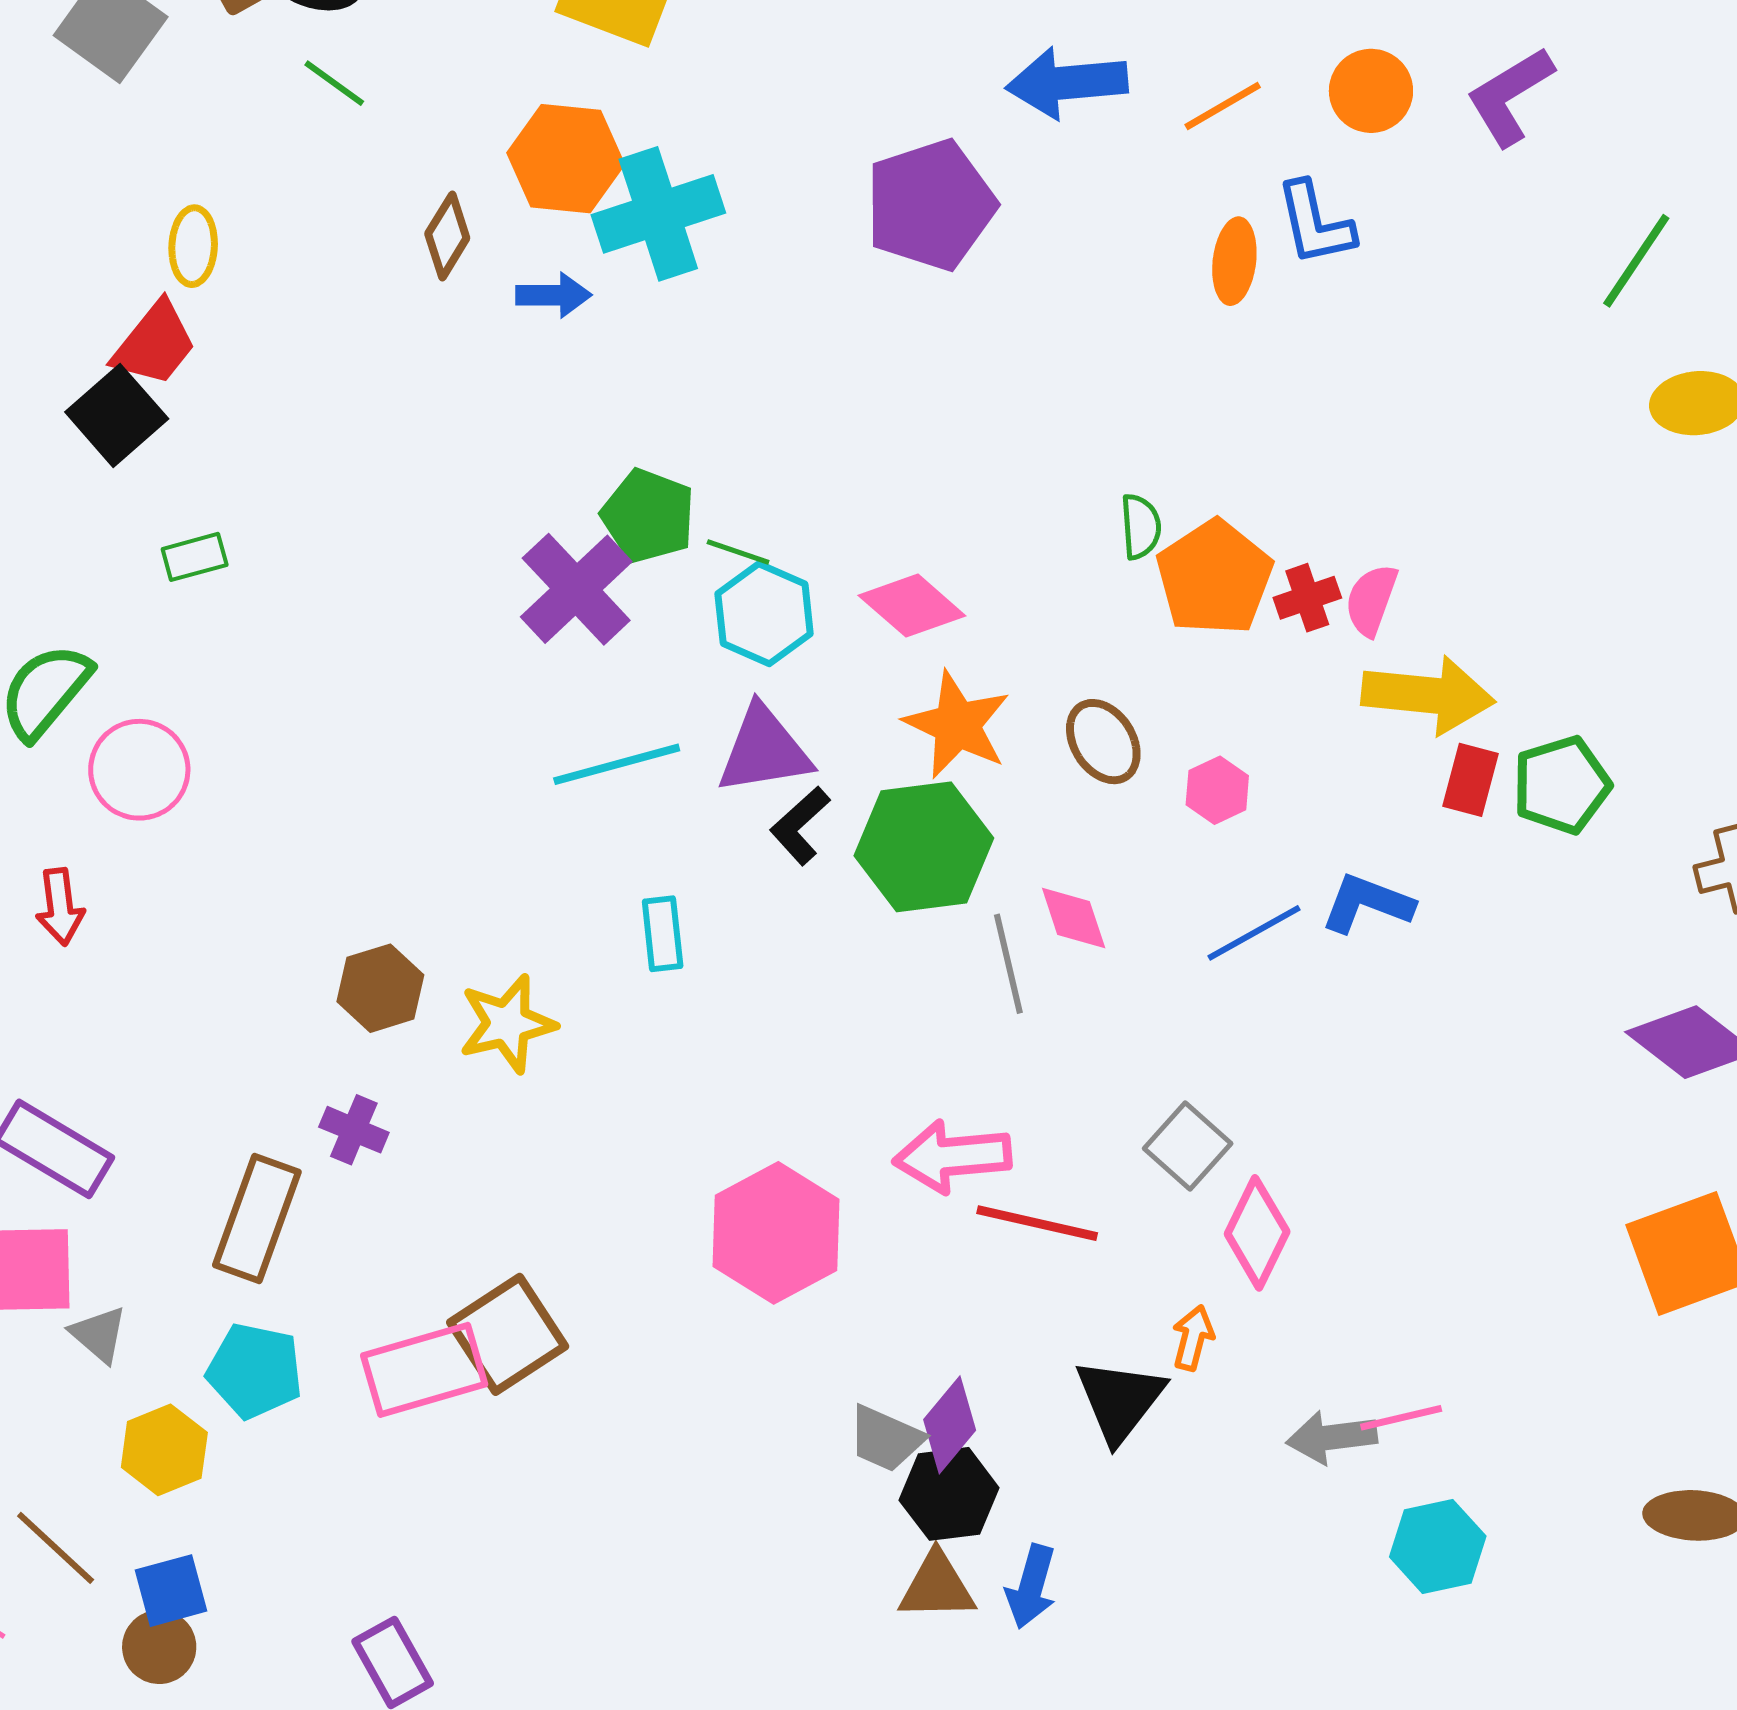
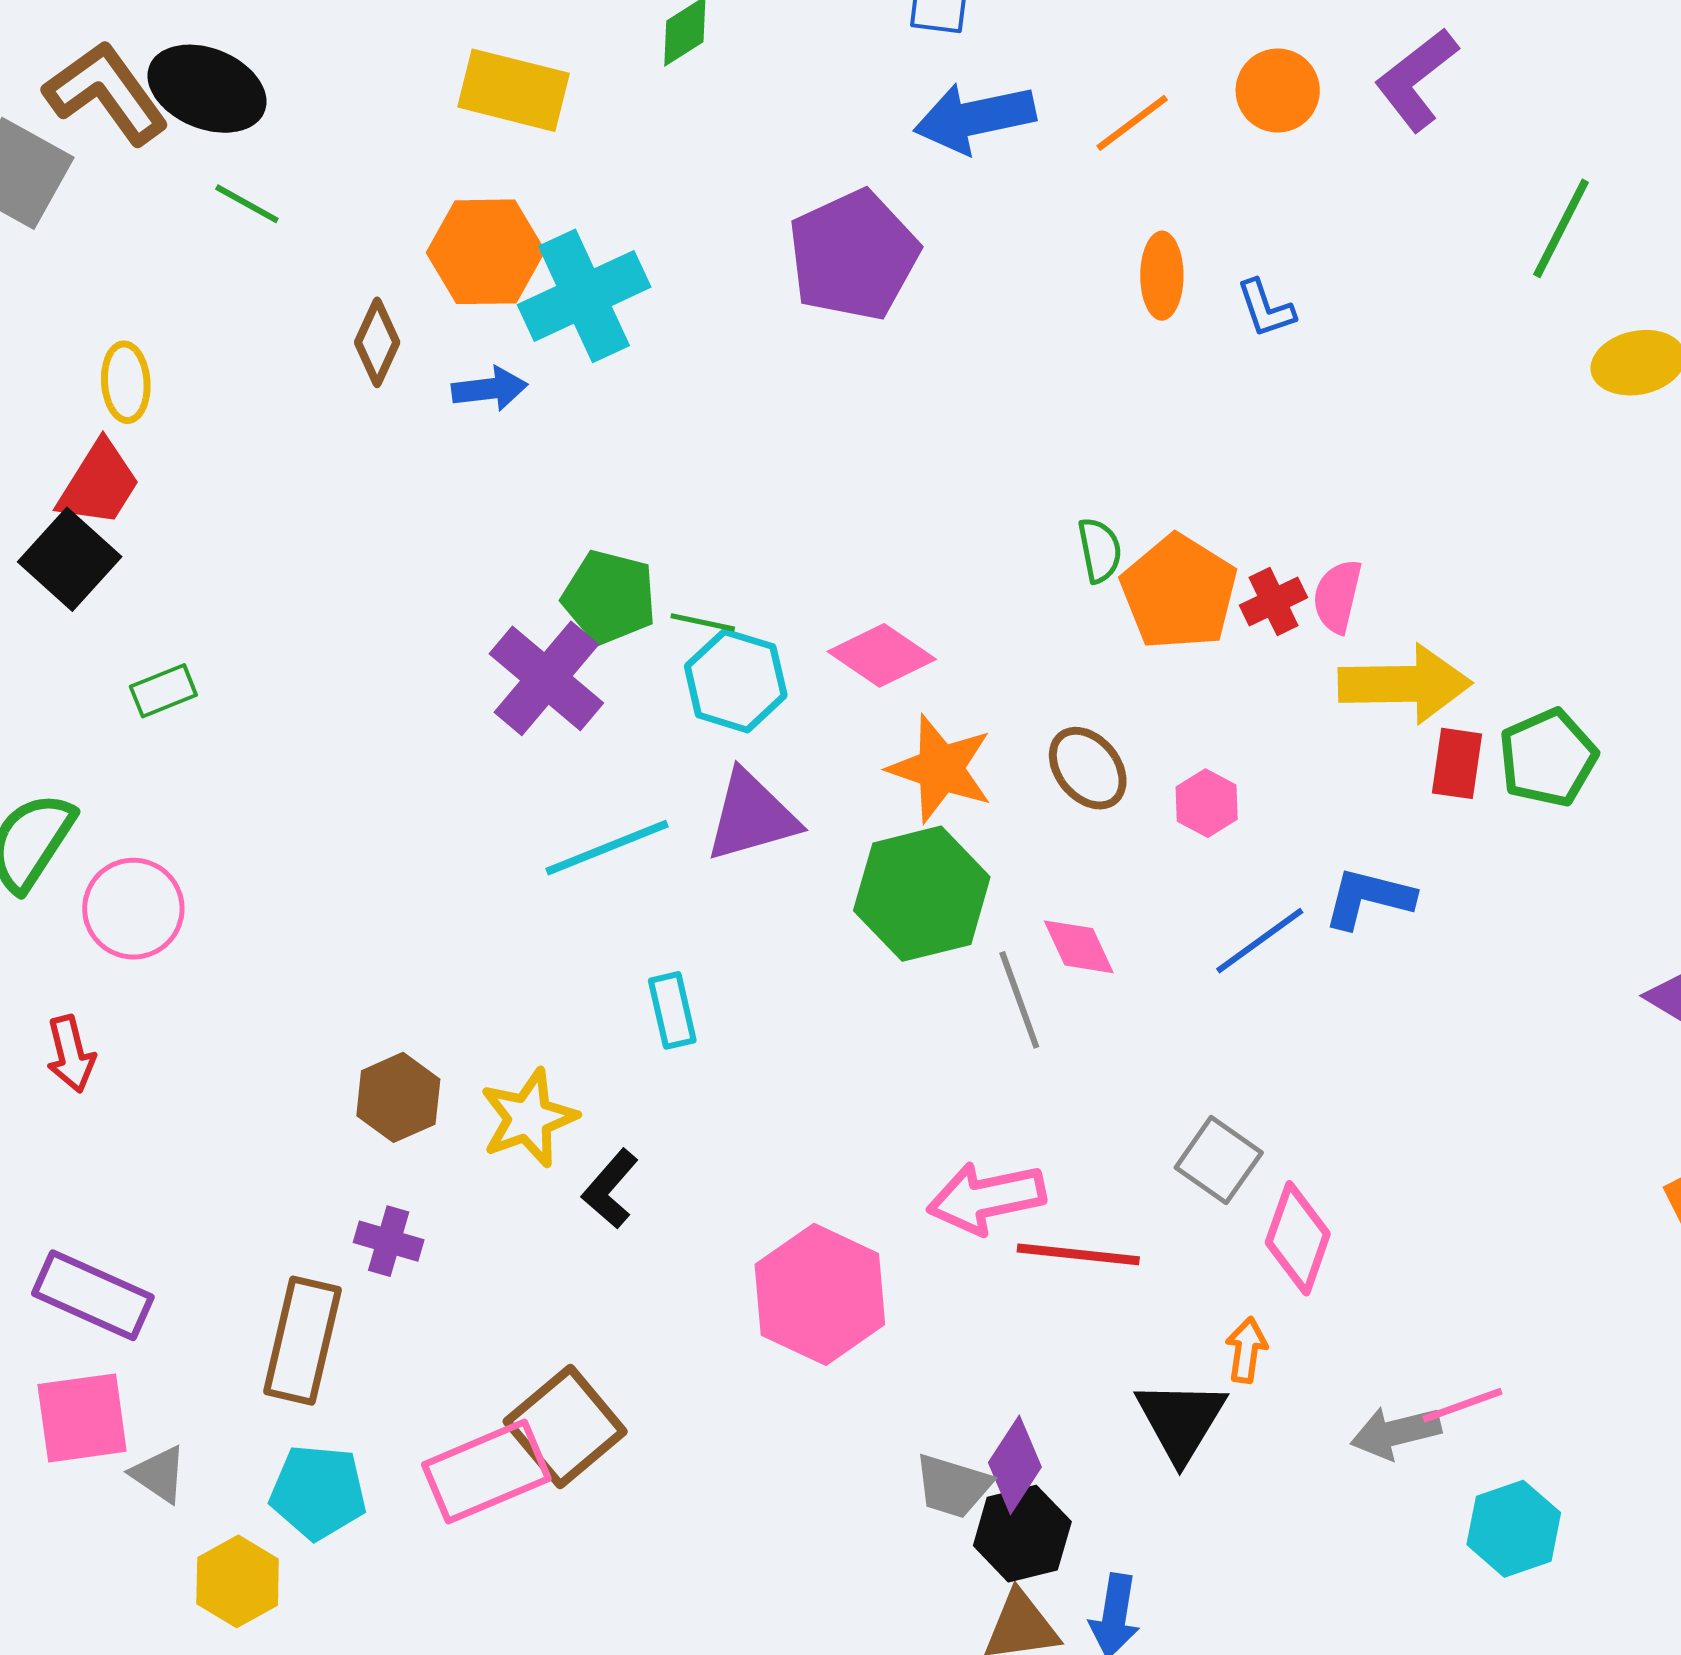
blue L-shape: (1315, 223) -> (1266, 308), moved, size x0.7
black L-shape: (800, 826) -> (610, 1189), moved

